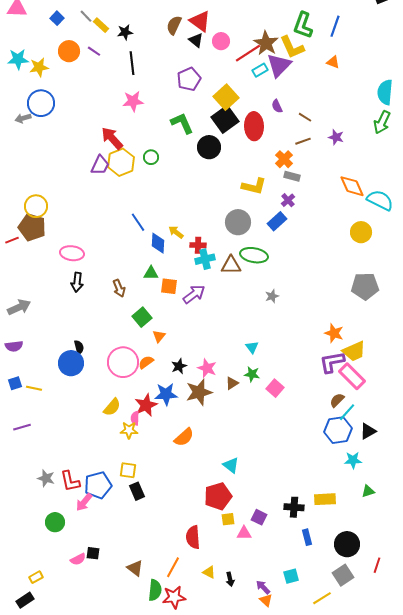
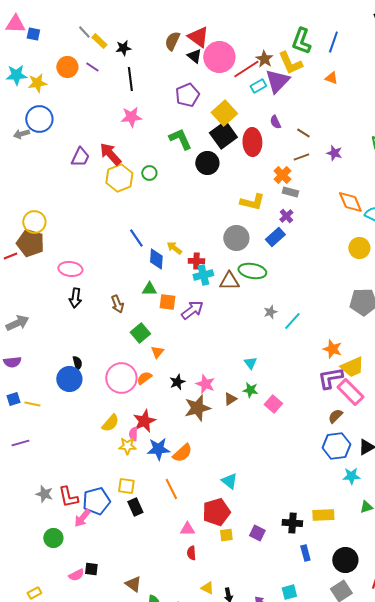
blue square: (57, 18) -> (33, 34), moved, turned -32
pink circle: (221, 41) -> (219, 57), size x1.8
brown star: (266, 43) -> (264, 59), size x0.7
purple trapezoid: (100, 165) -> (80, 157), moved
blue star: (166, 394) -> (158, 449), moved
cyan line: (347, 412) -> (292, 321), moved
pink triangle: (244, 533) -> (187, 529), moved
red semicircle: (193, 537) -> (191, 553), size x0.6
orange line: (173, 567) -> (171, 489), moved, turned -55

